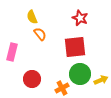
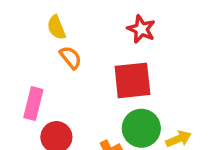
pink rectangle: (12, 52) -> (33, 103), moved

